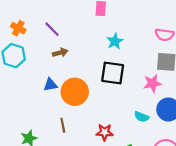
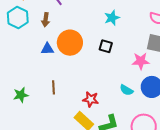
brown arrow: (60, 53) -> (46, 20), moved, turned 104
black square: (113, 73) -> (106, 46), size x0.6
orange circle: (75, 92) -> (70, 43), moved

